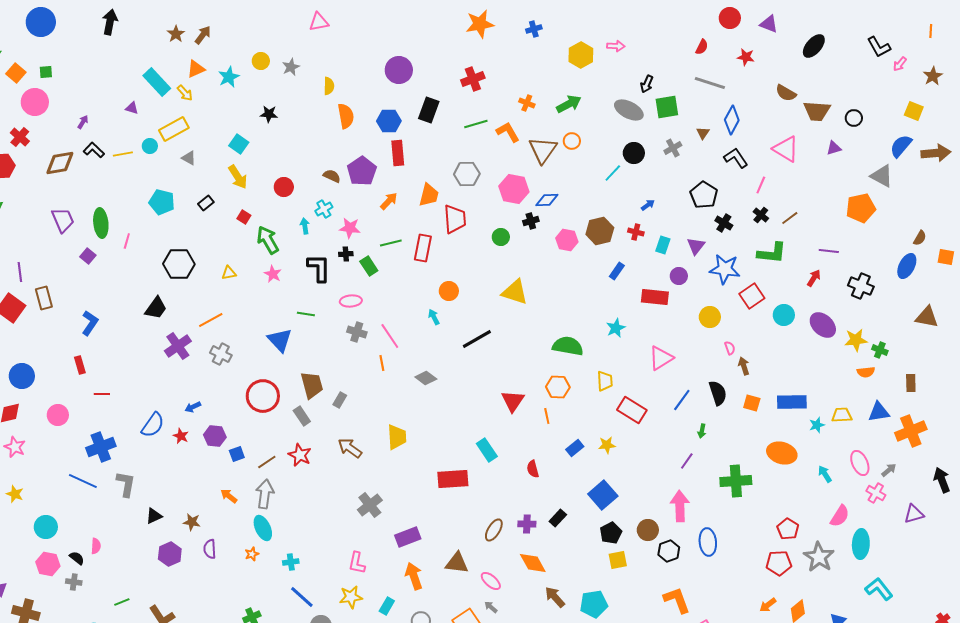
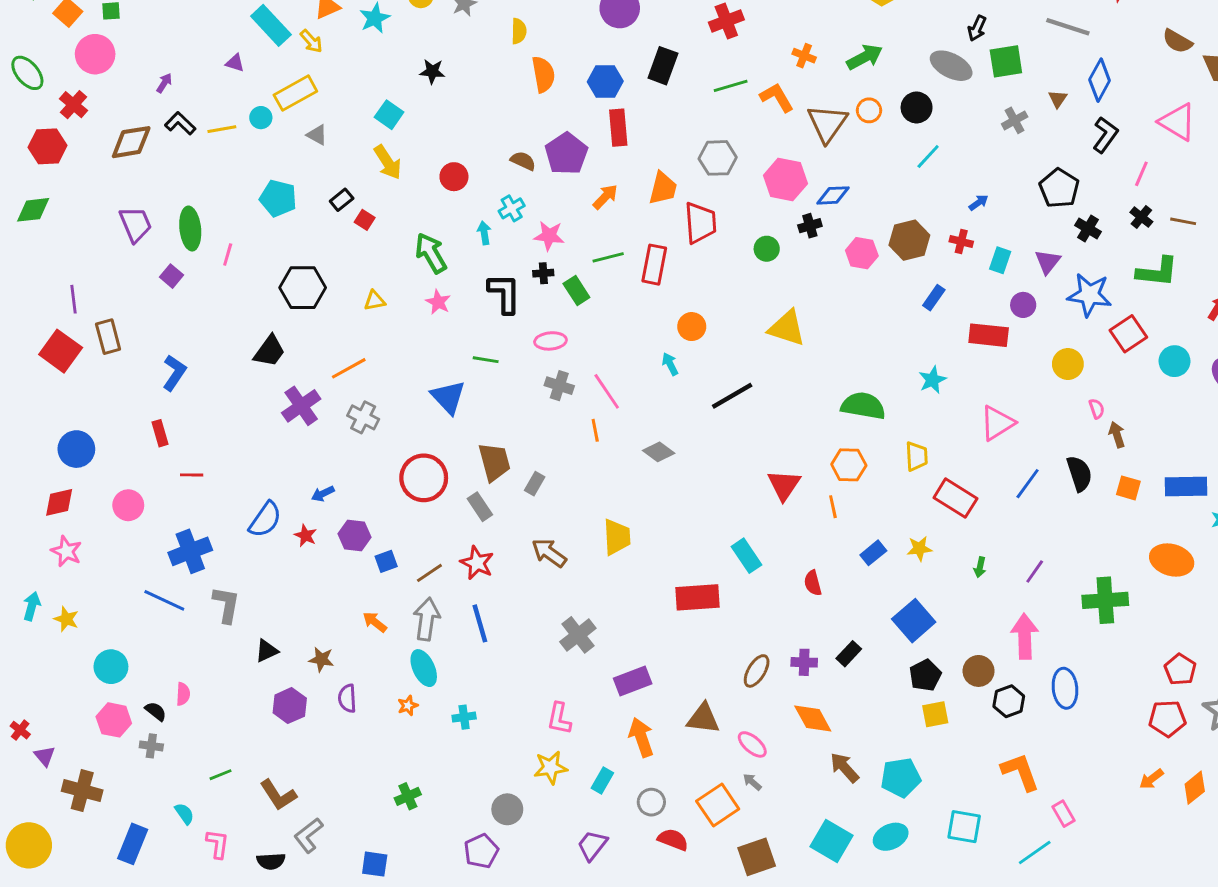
black circle: (634, 153) -> (917, 107), moved
black L-shape: (736, 158) -> (1105, 135), turned 70
red square: (244, 217) -> (365, 220), moved
brown line: (790, 218) -> (1183, 221), turned 48
green arrow: (702, 431) -> (980, 567), moved
blue line: (302, 597) -> (480, 623), moved, turned 32

